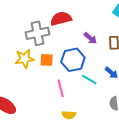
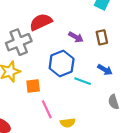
orange square: (47, 60) -> (33, 86), moved
pink line: (61, 88) -> (47, 109), moved

